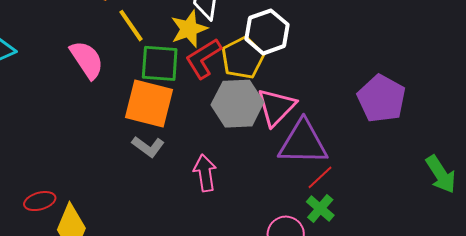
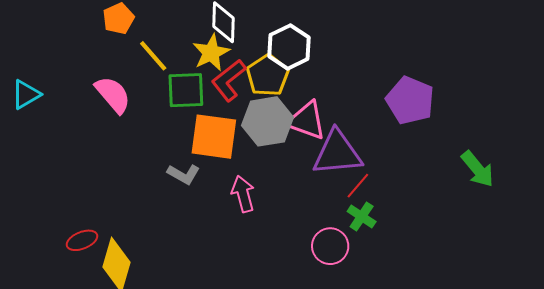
orange square: (149, 104) -> (214, 137), moved
pink triangle: (276, 107) -> (307, 121), turned -48

